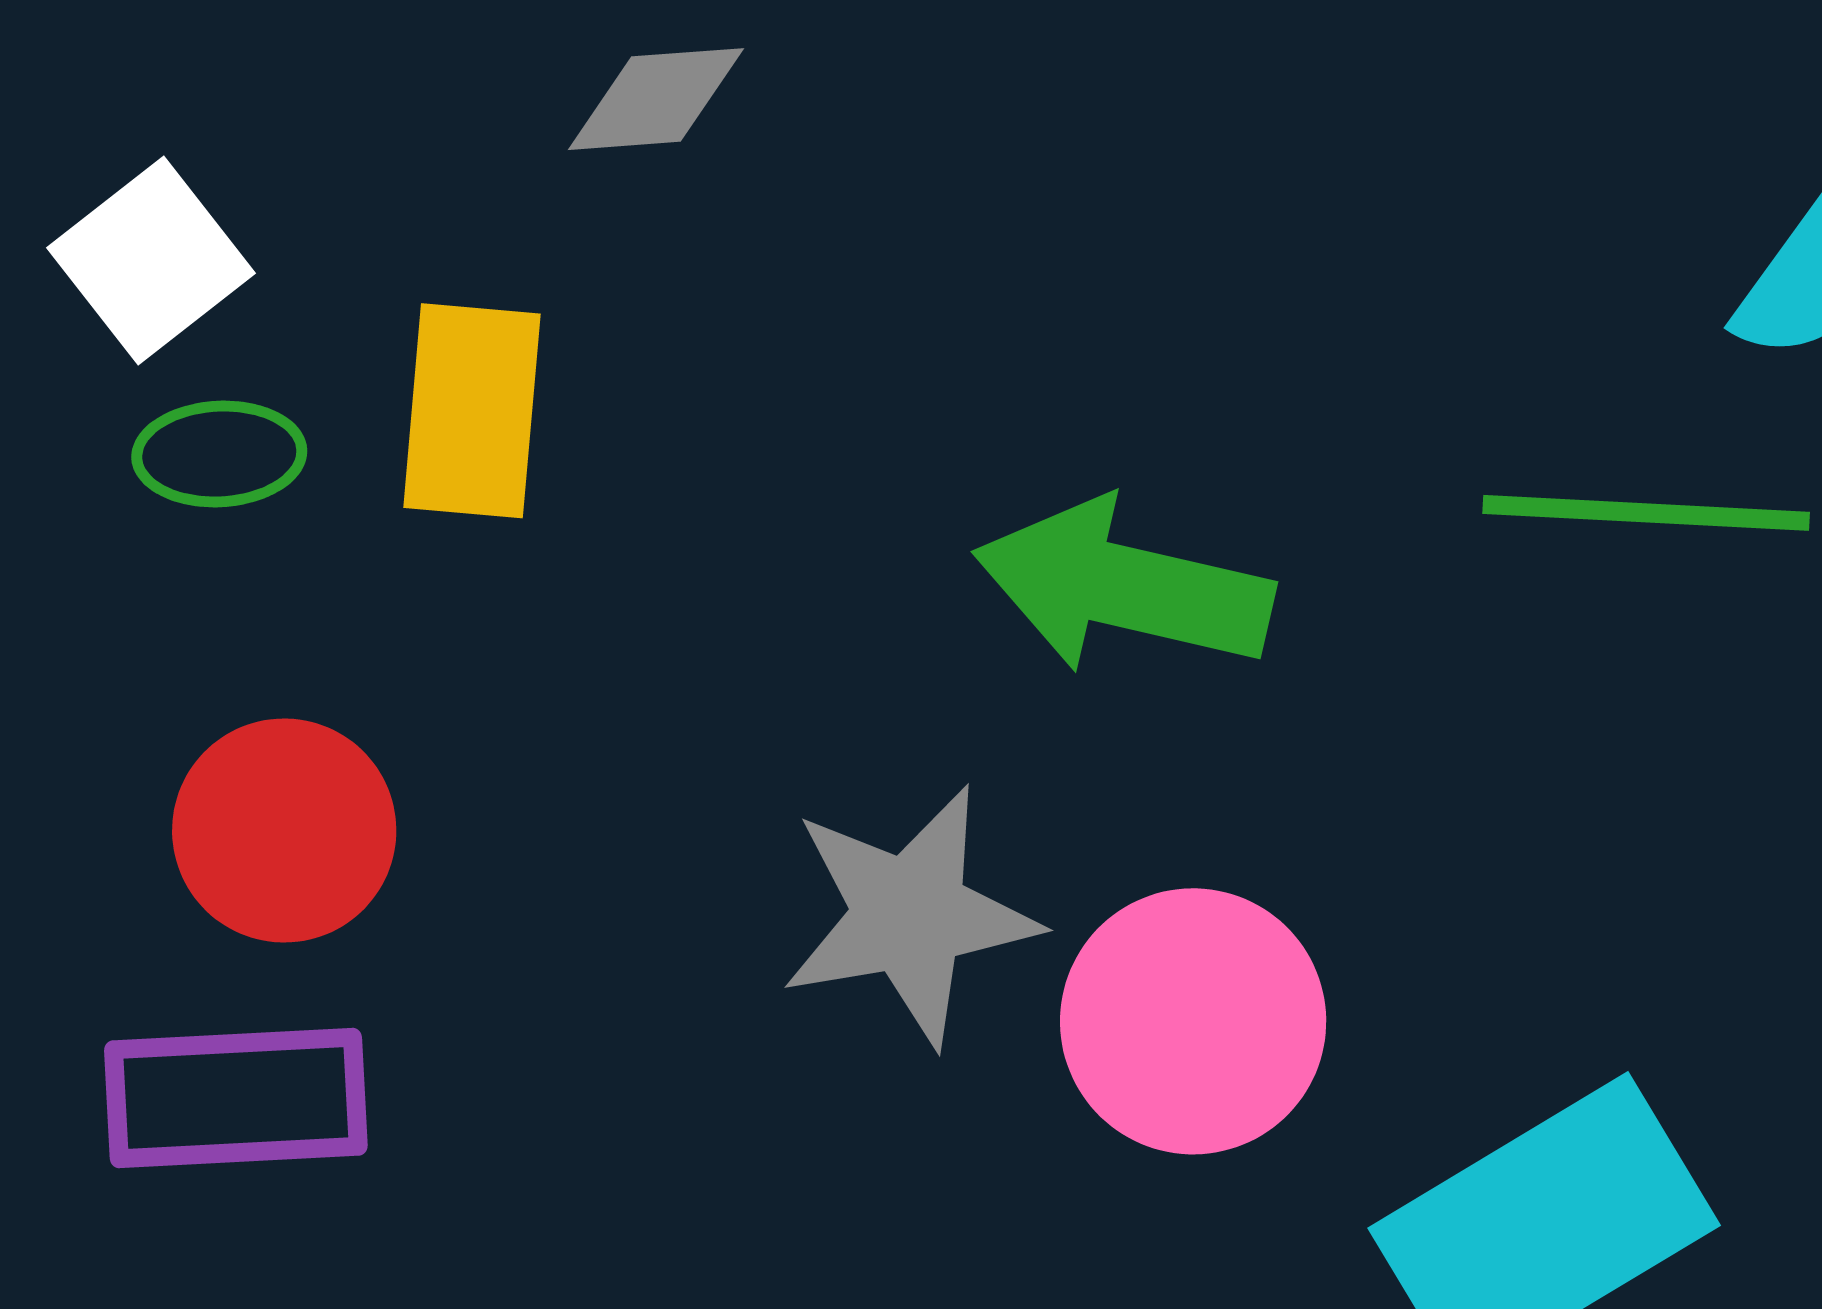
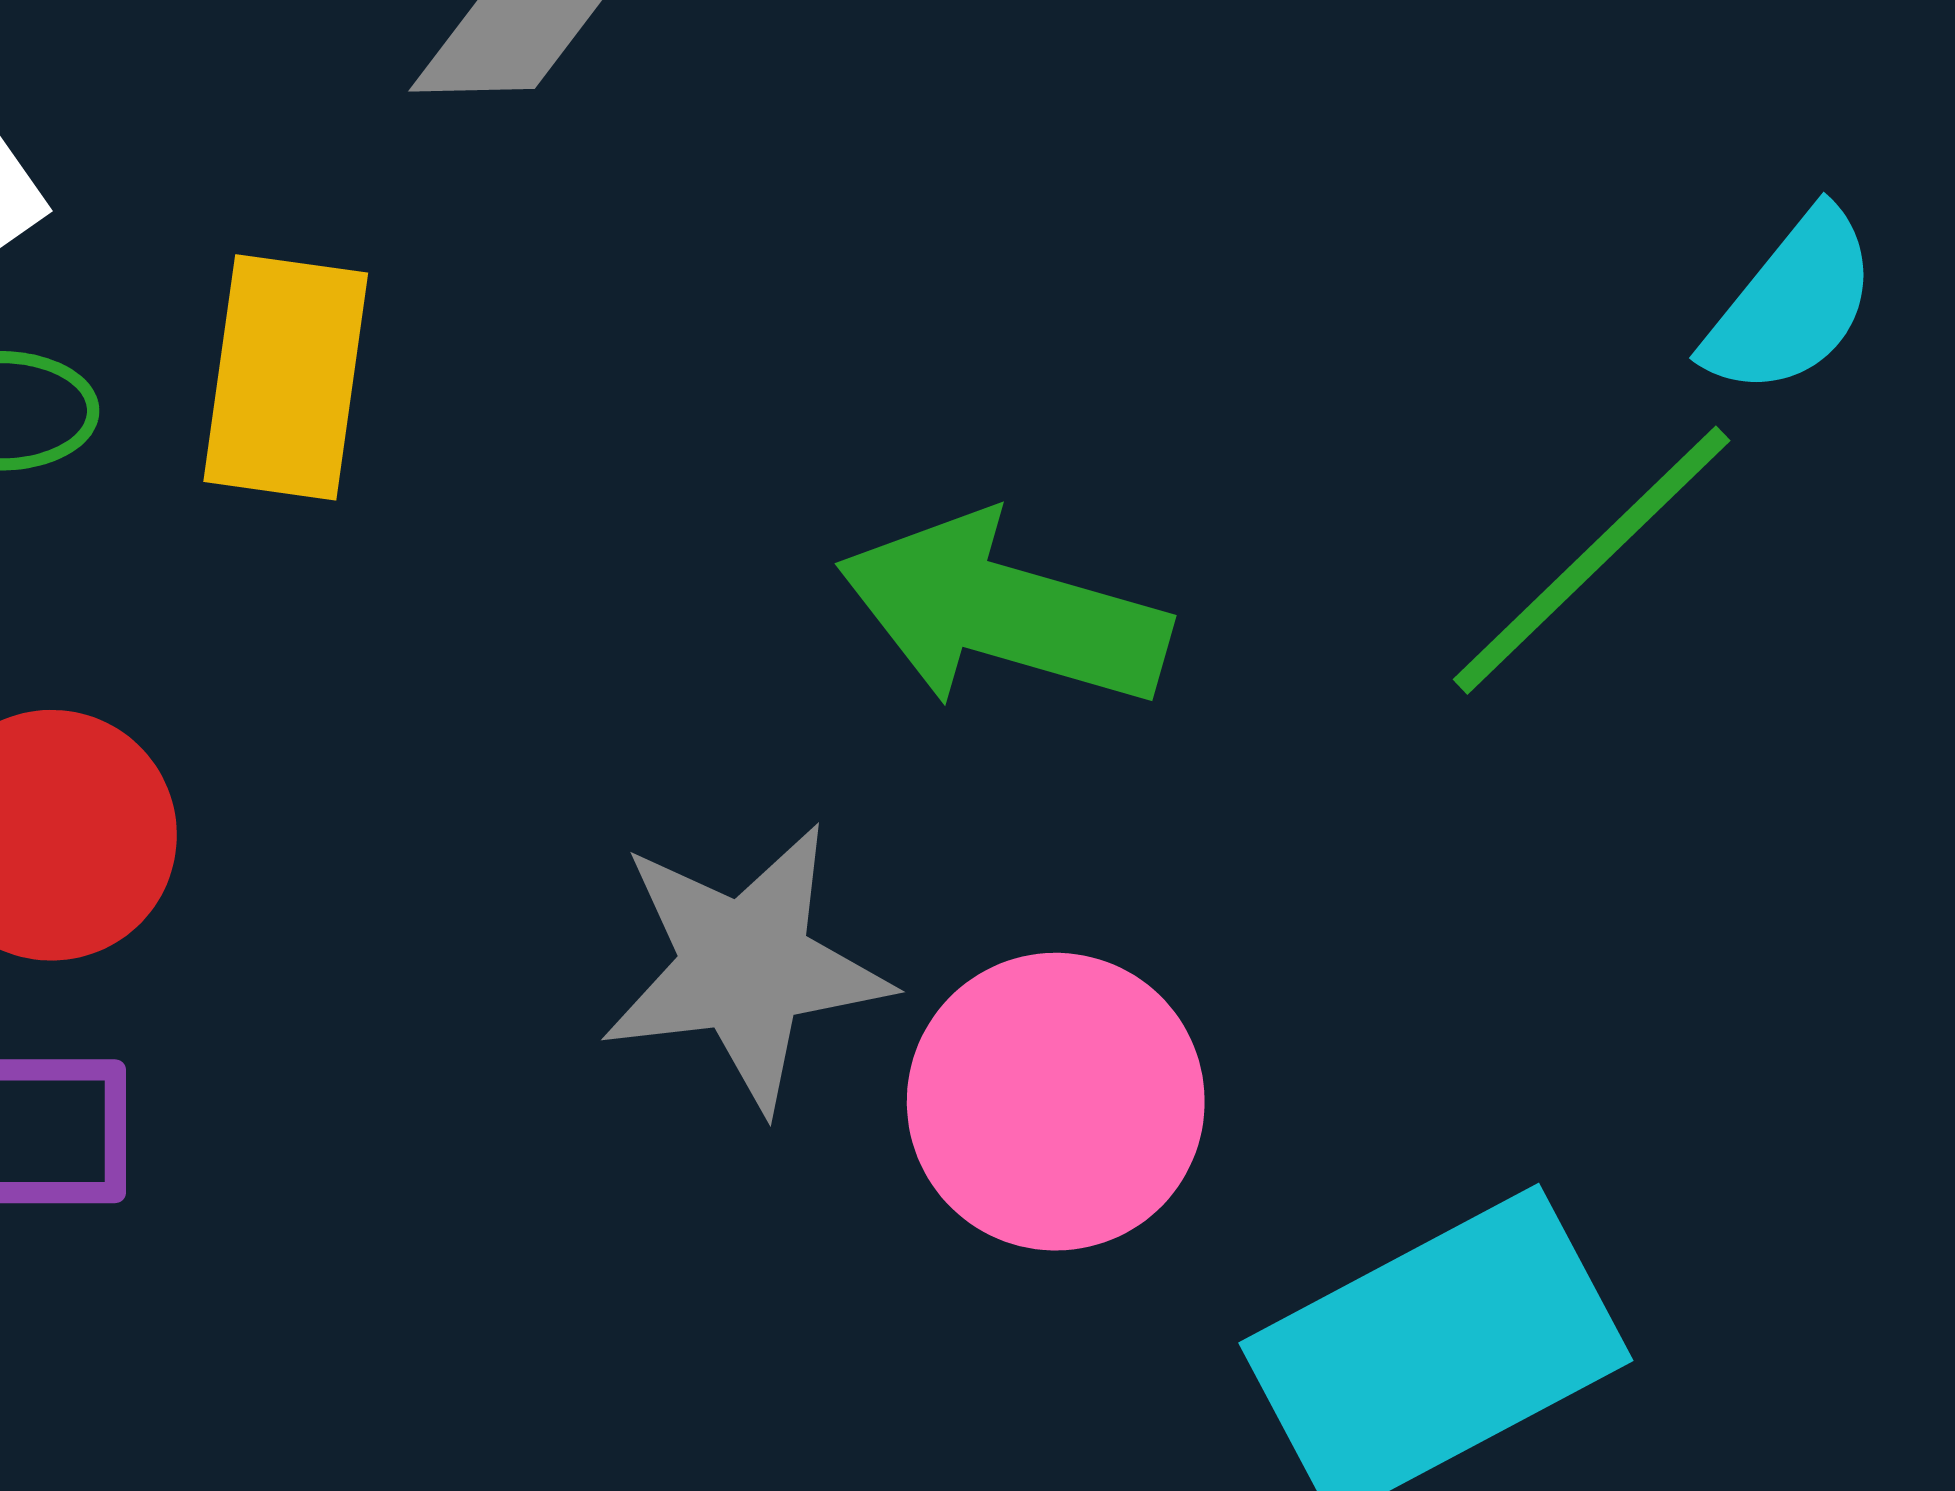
green line: (1646, 513) -> (1592, 560), turned -50

